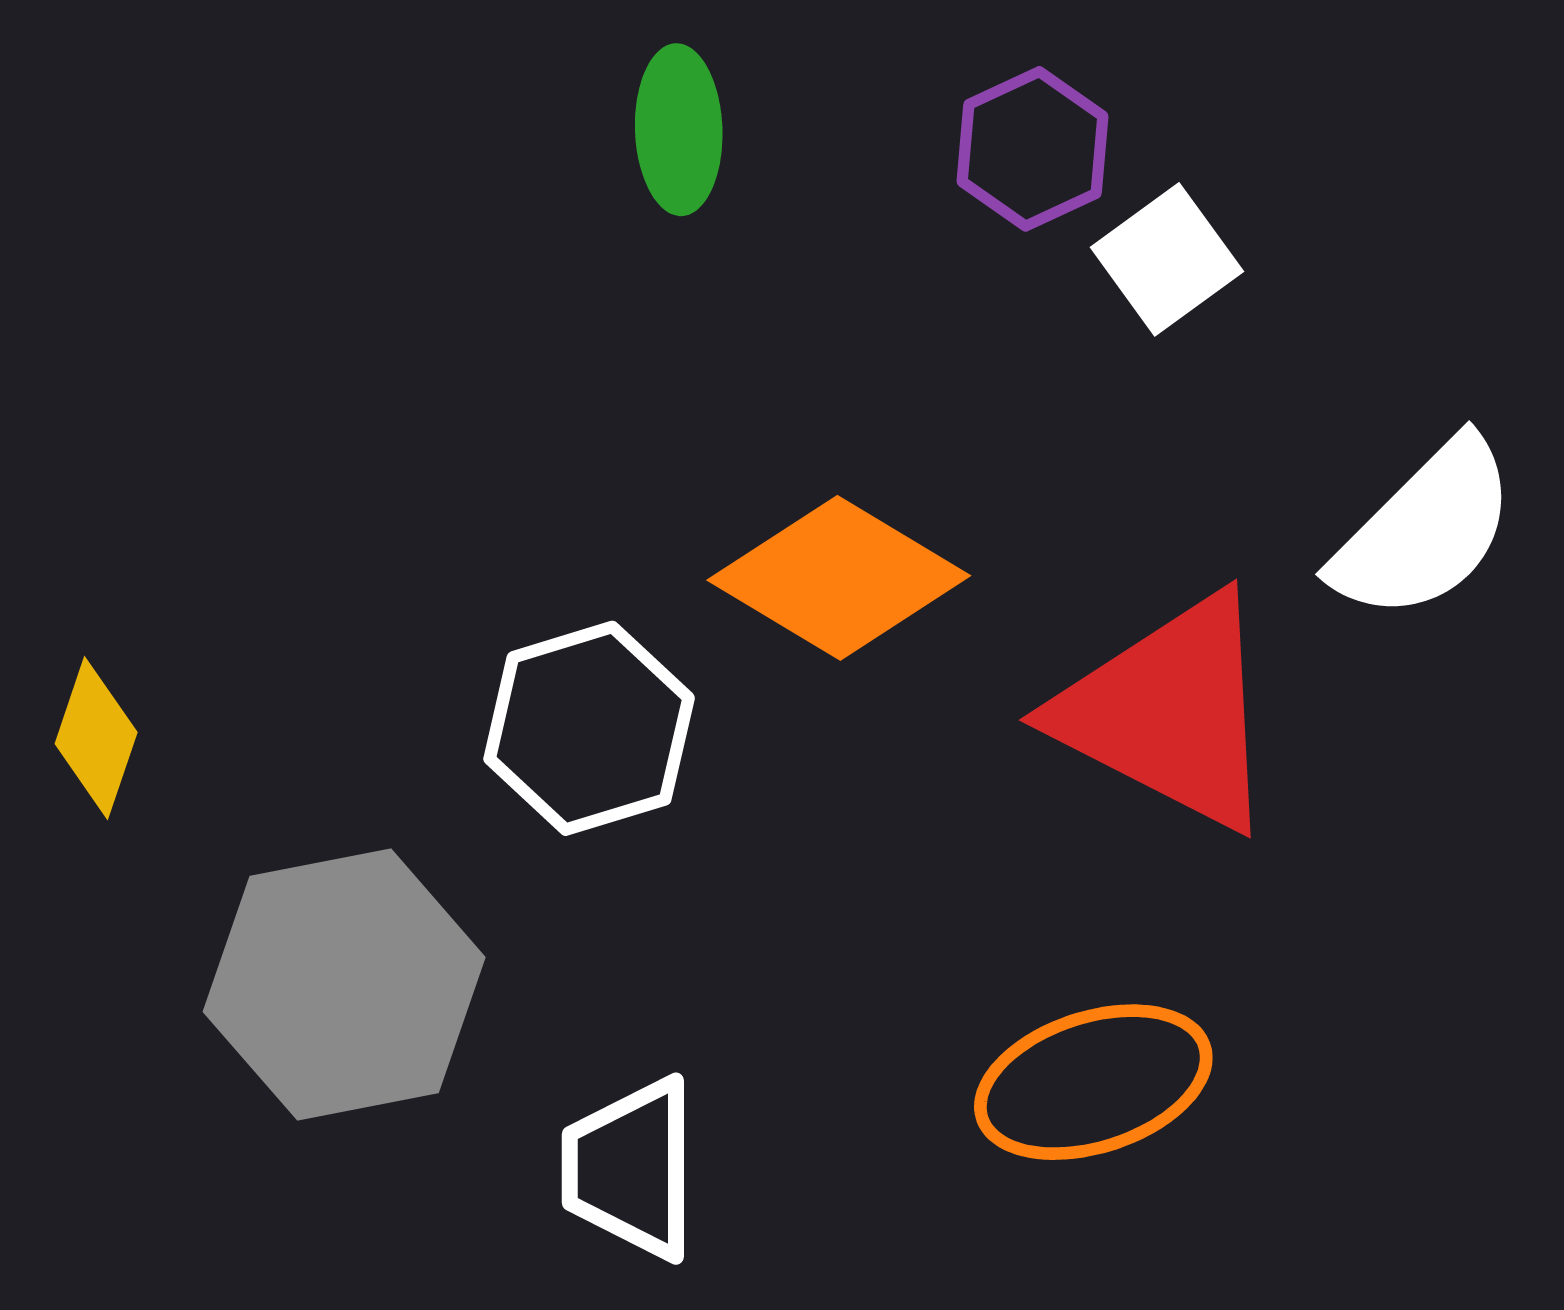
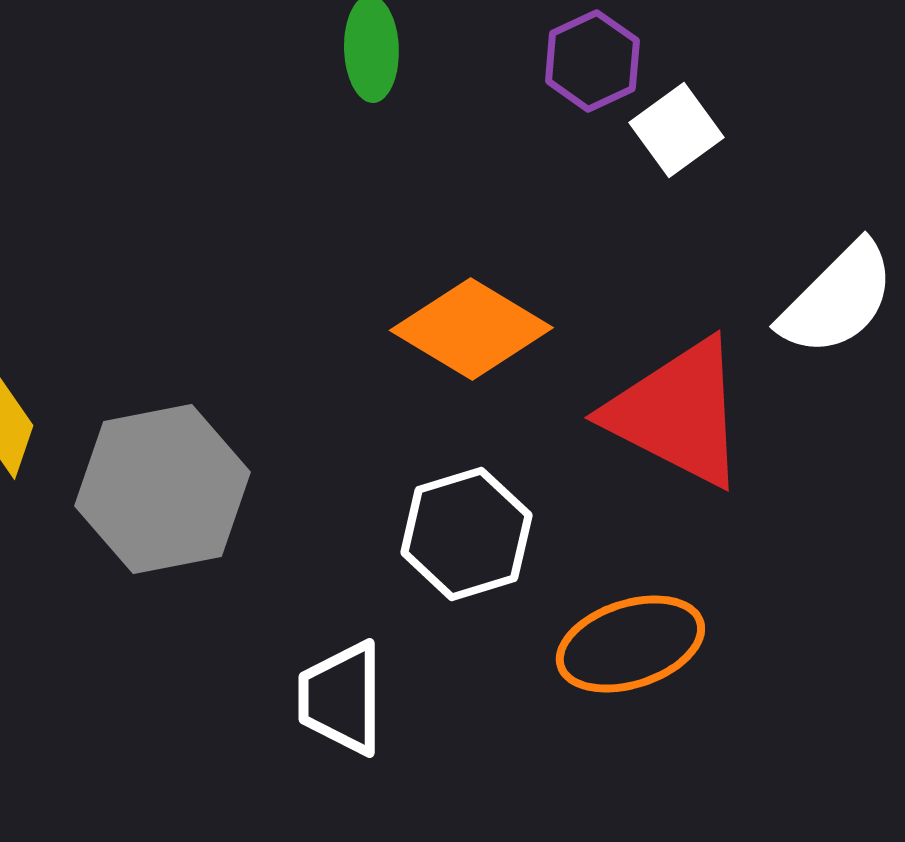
white hexagon: (589, 728) -> (466, 534), moved
gray hexagon: (344, 984) -> (162, 489), moved

